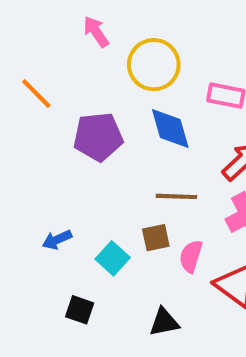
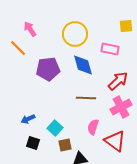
pink arrow: (96, 32) -> (30, 29), moved
brown square: (156, 238) -> (65, 145), moved
black square: (80, 310) -> (33, 143), moved

